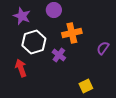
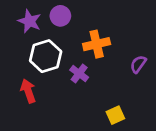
purple circle: (54, 10) -> (60, 16), moved

